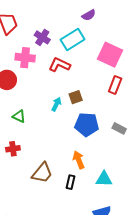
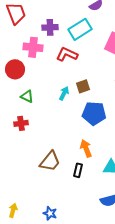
purple cross: (42, 37) -> (50, 27), turned -35
green triangle: (19, 116) -> (27, 96), moved
red cross: (13, 149) -> (21, 123), moved

